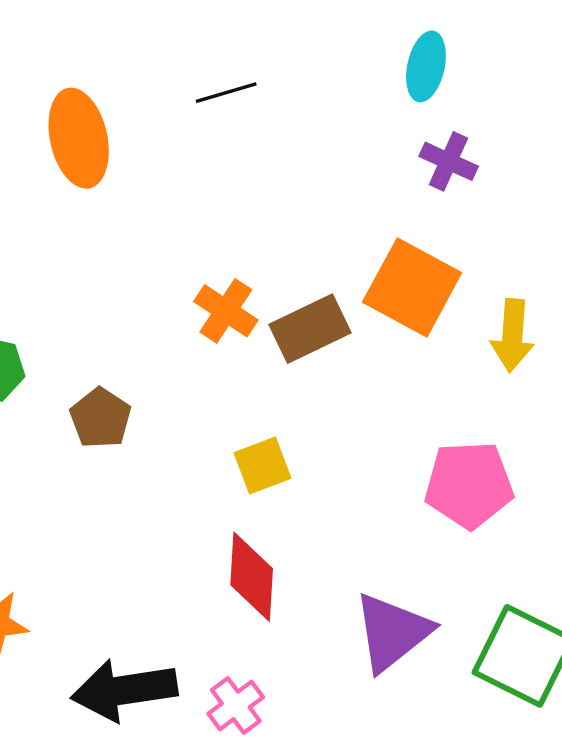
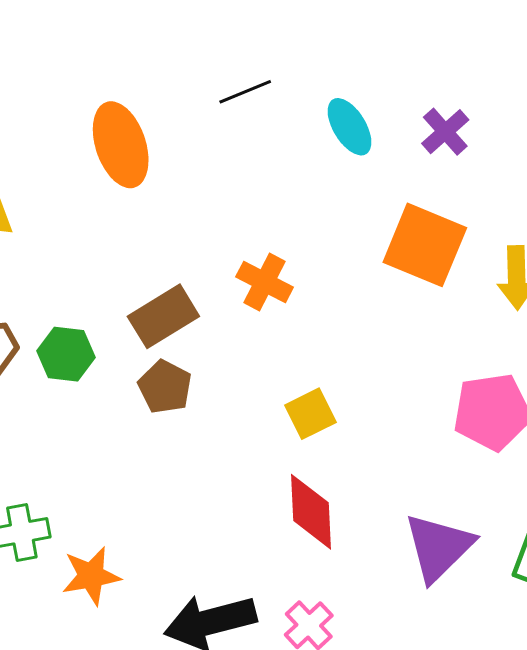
cyan ellipse: (426, 66) -> (349, 127), moved, turned -38
purple cross: (449, 161) -> (445, 132), turned 30
brown rectangle: (310, 329) -> (163, 316), moved

